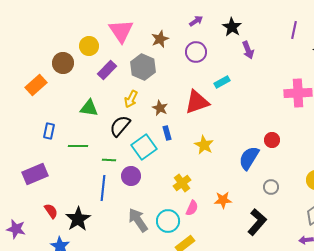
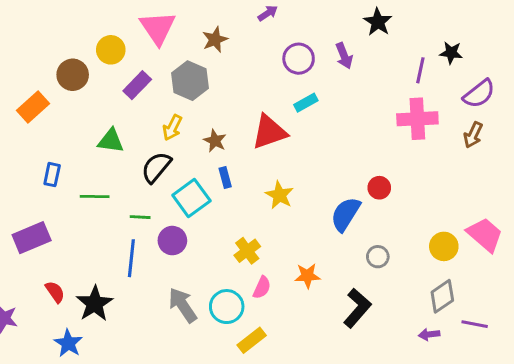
black star: (232, 27) -> (378, 22), moved
purple line: (294, 30) -> (420, 70), moved
purple circle: (196, 52) -> (299, 59), moved

